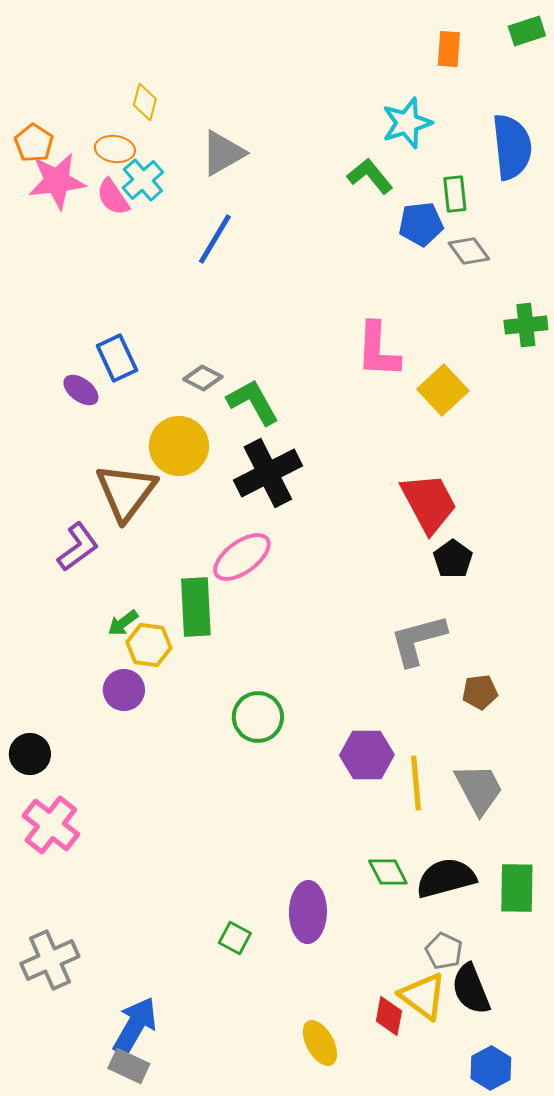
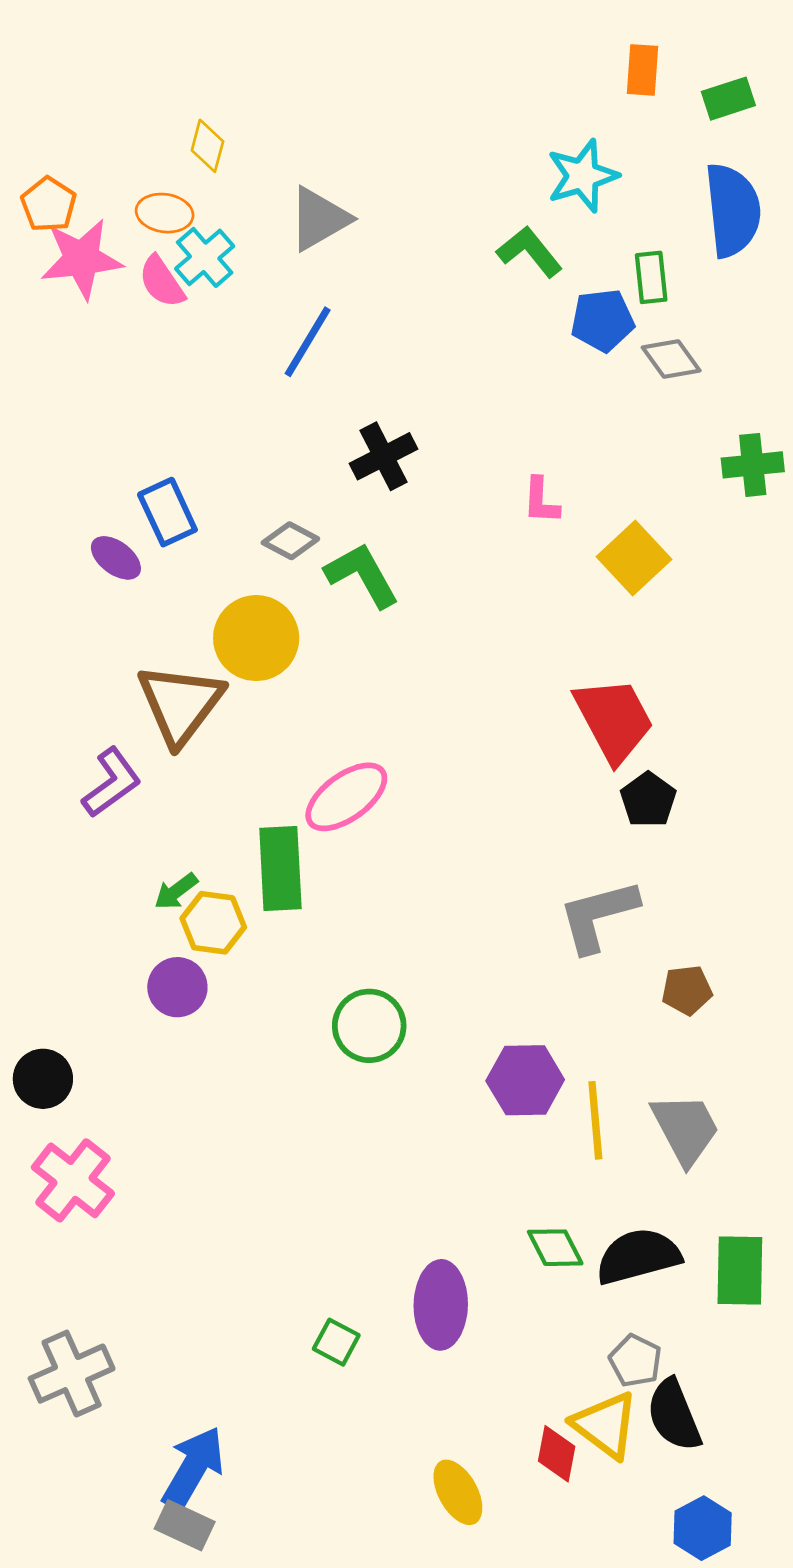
green rectangle: (527, 31) -> (728, 99), moved
pink L-shape: (378, 350) -> (541, 501), size x0.6
black cross: (268, 473) -> (384, 456), moved, size x0.7

